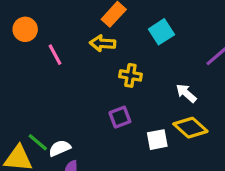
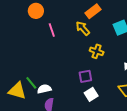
yellow arrow: (103, 43) -> (83, 28), turned 35
white square: (157, 140) -> (91, 94), moved, turned -32

